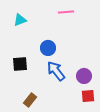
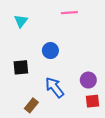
cyan triangle: (20, 20) -> (21, 21), turned -32
blue arrow: (56, 71) -> (55, 87), moved

